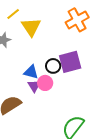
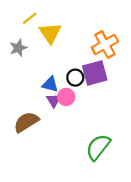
orange cross: (77, 20) -> (105, 44), moved

